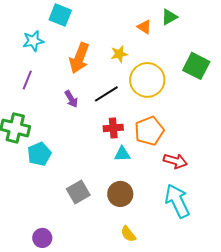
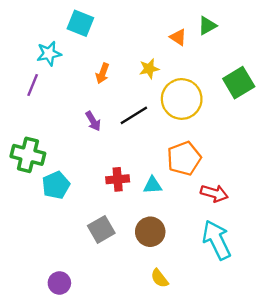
orange arrow: (79, 58) -> (102, 73), size x0.6
green square: (196, 66) -> (239, 83), turned 32
purple line: (27, 80) -> (33, 85), moved
red cross: (113, 128) -> (118, 179), moved

